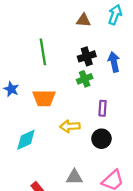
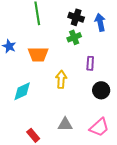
black cross: (87, 56) -> (76, 17), turned 35
yellow arrow: (70, 126) -> (61, 79), turned 96
black circle: (101, 139) -> (101, 90), moved

